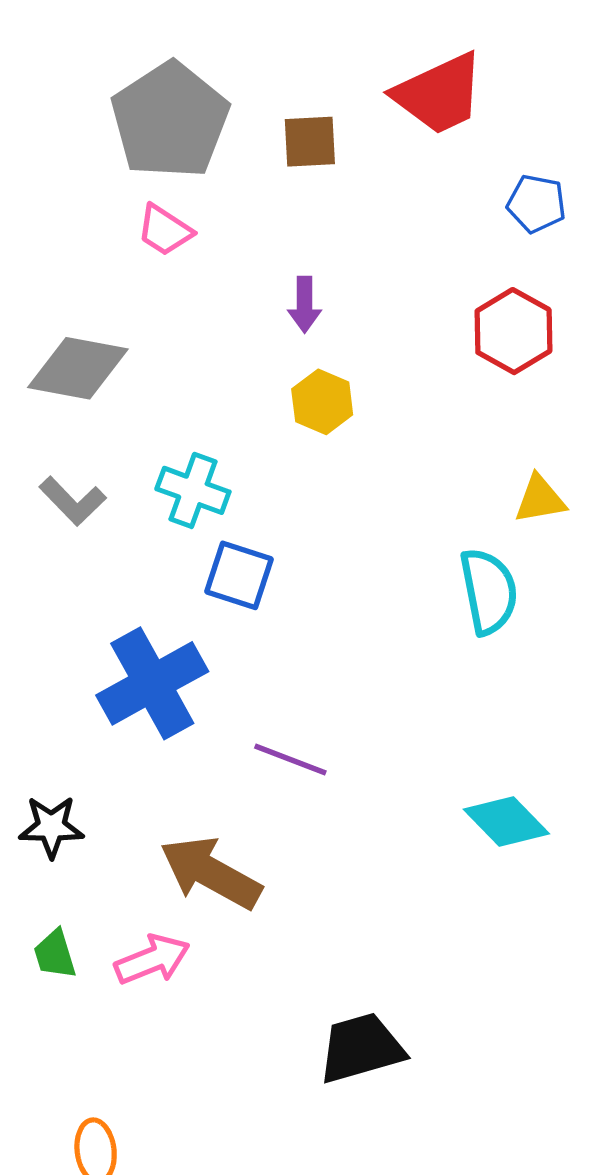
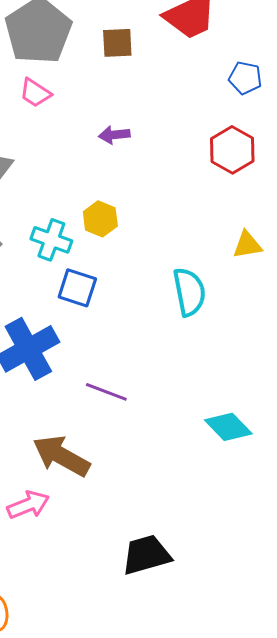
purple arrow: (305, 305) -> (114, 135), turned 84
yellow hexagon: (322, 402) -> (100, 219), moved
cyan semicircle: (489, 591) -> (189, 292), moved

